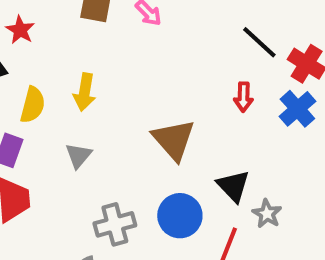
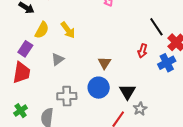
yellow arrow: (85, 92) -> (68, 30), turned -60
brown triangle: (174, 140) -> (104, 63), size x0.6
blue circle: (180, 216) -> (99, 88), moved

